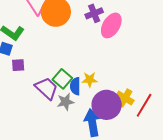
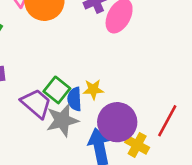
yellow cross: (125, 98) -> (137, 145), moved
gray star: (65, 102) -> (62, 120), size x1.4

